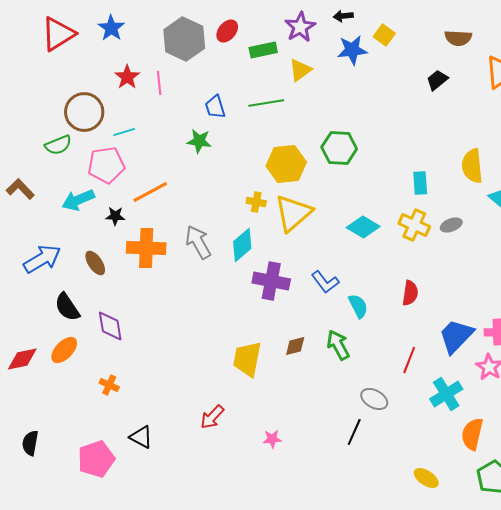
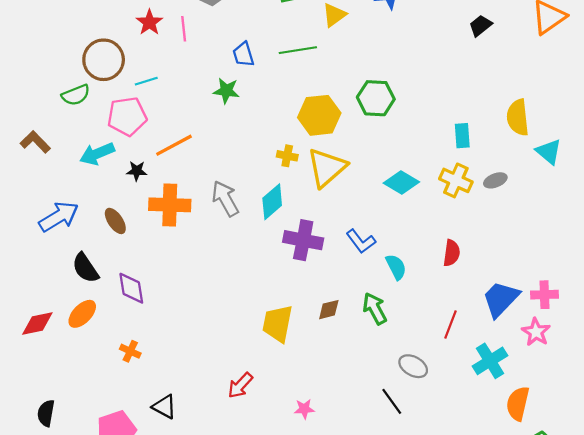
black line: (354, 432) -> (392, 401), turned -60

